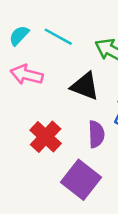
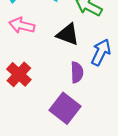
red cross: (46, 137) -> (19, 74), moved

